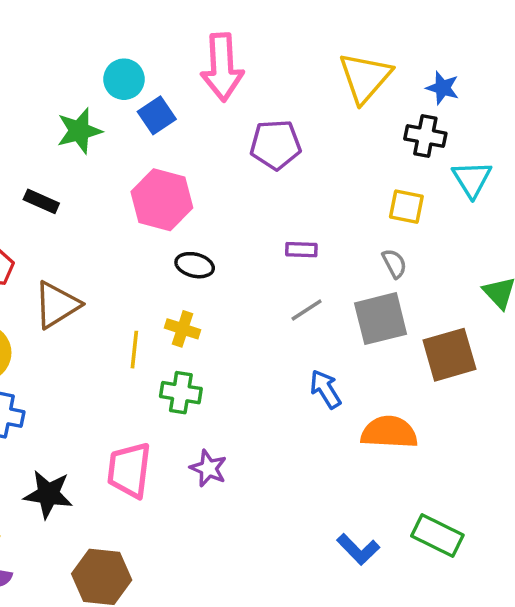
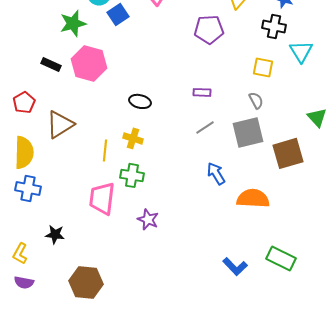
purple pentagon: (276, 145) -> (209, 29), moved
pink hexagon: (162, 200) -> (89, 63), moved
pink trapezoid: (129, 470) -> (102, 198), moved
black star: (48, 494) -> (55, 234), size x0.7

